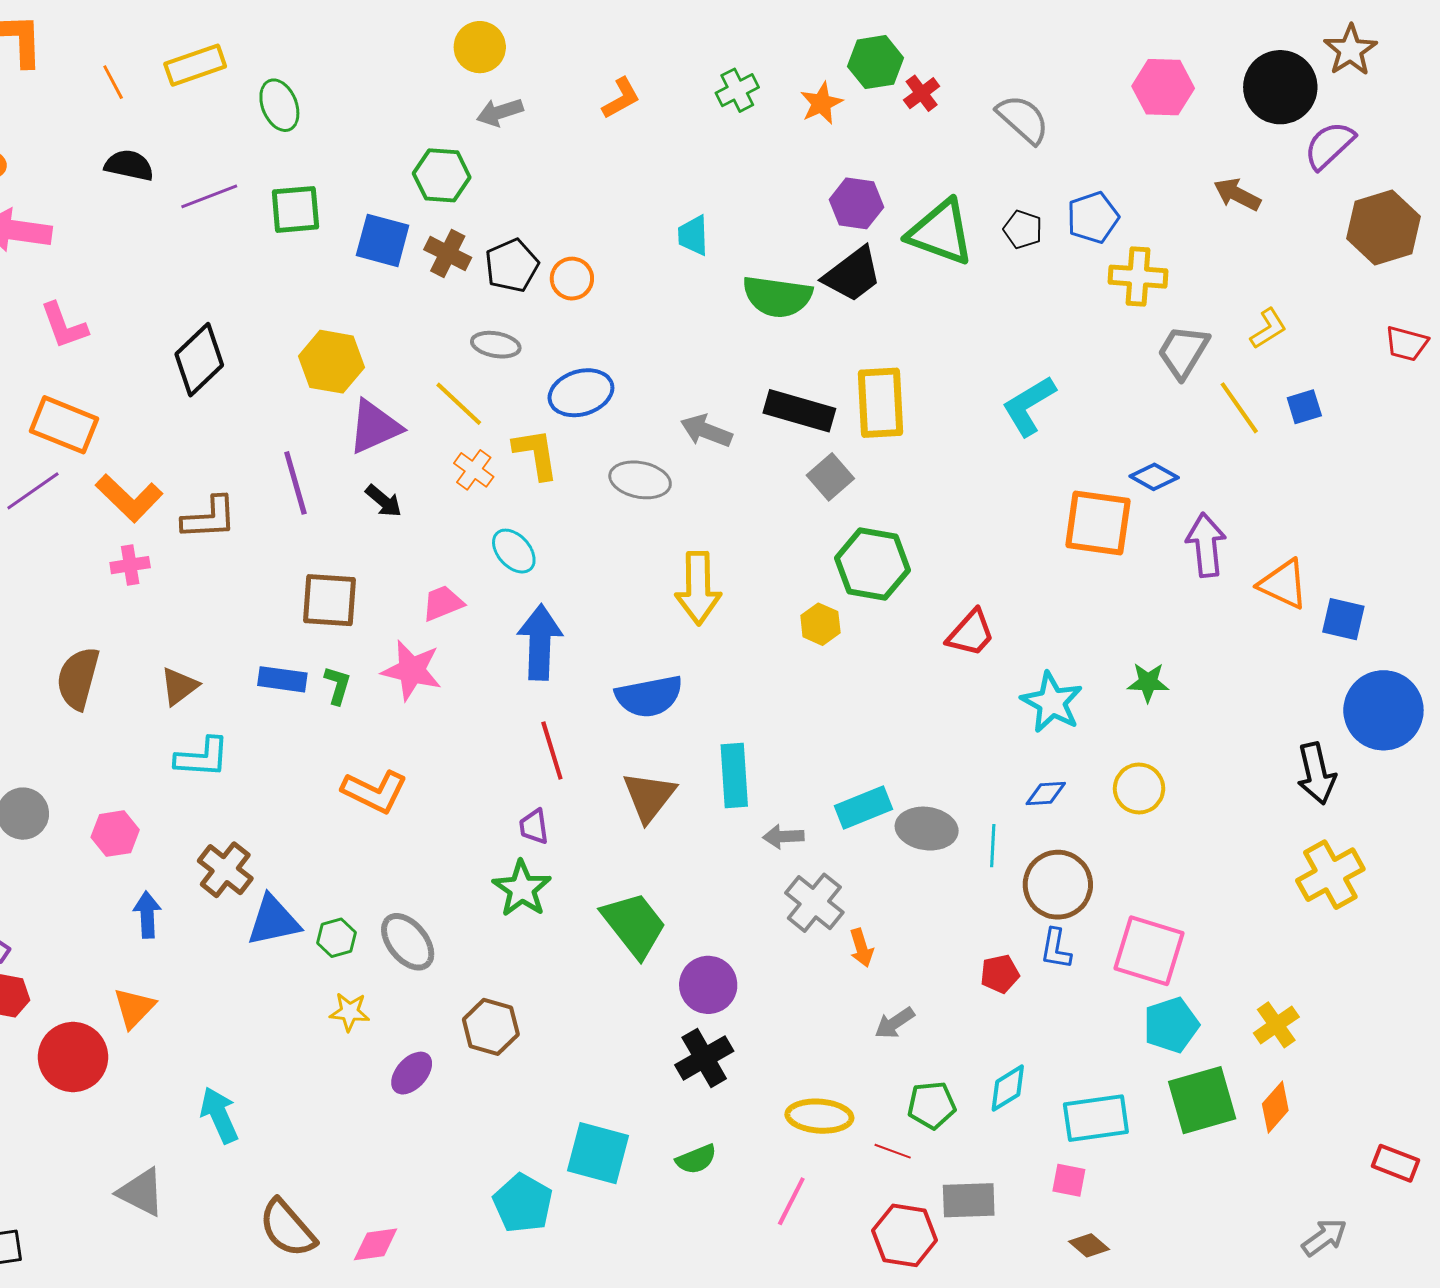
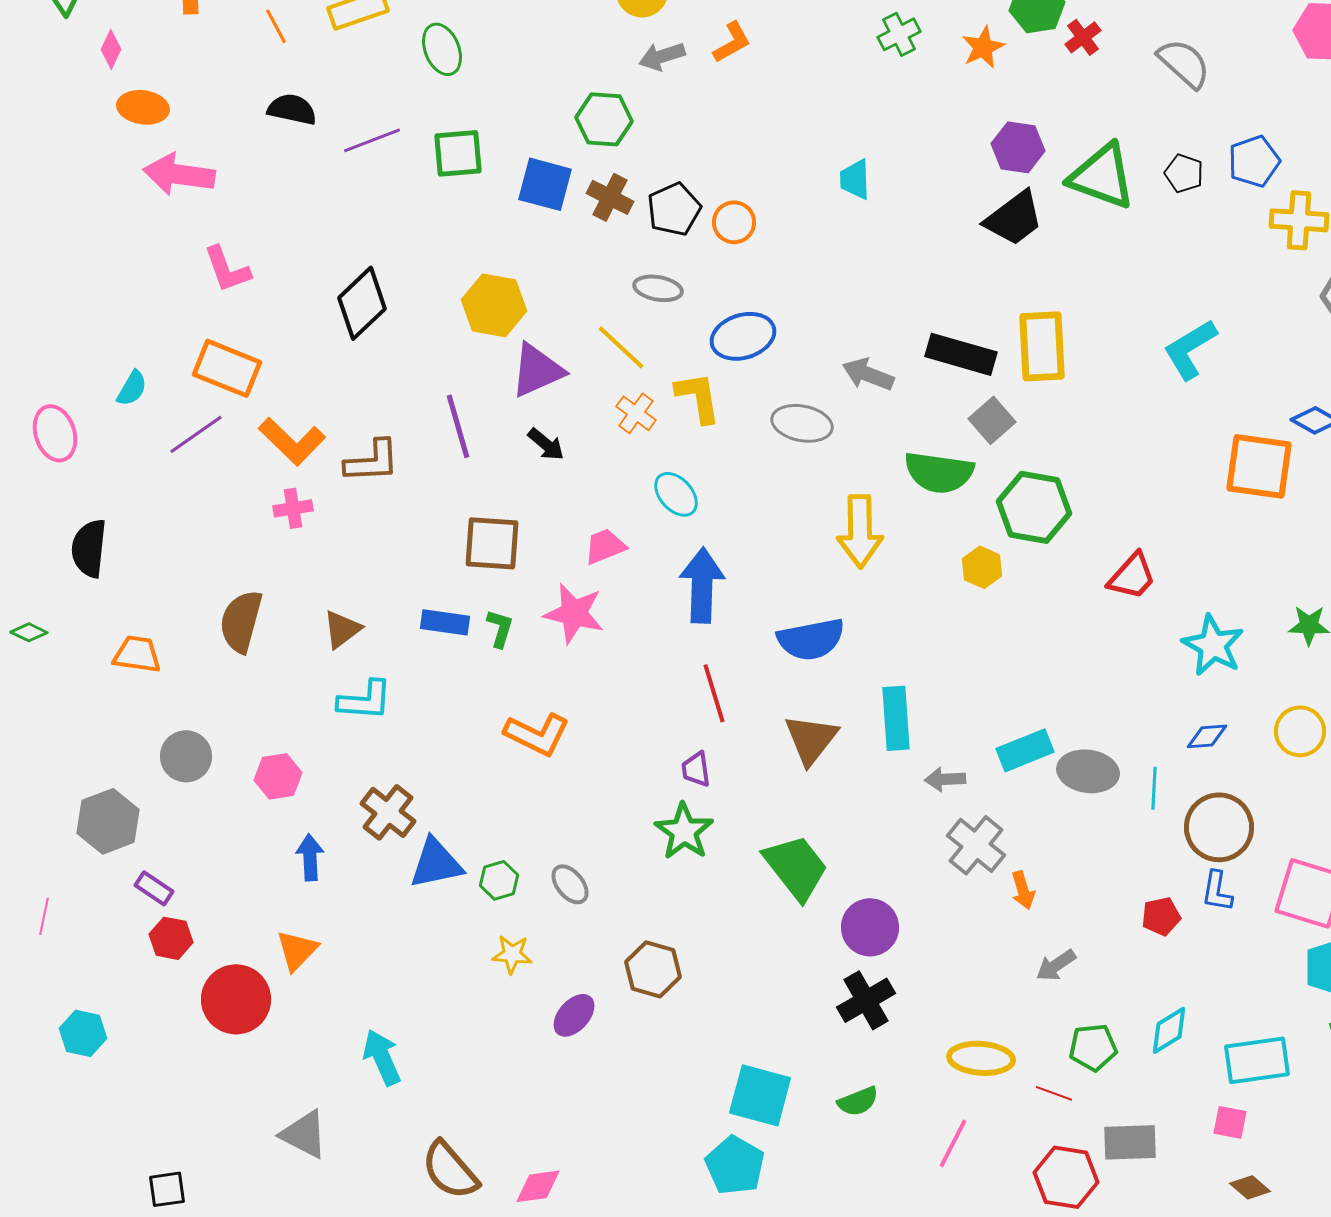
orange L-shape: (621, 98) -> (732, 42), moved
green semicircle: (777, 297) -> (939, 472), moved
gray ellipse: (408, 942) -> (570, 884), size x0.7
cyan pentagon: (523, 1203) -> (735, 1165), moved

